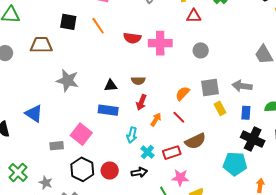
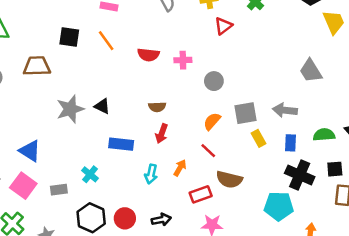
red triangle: (194, 16) -> (223, 26), turned -35
pink cross: (160, 43) -> (183, 60), size x0.6
gray circle: (201, 50) -> (214, 81), moved
gray star: (68, 81) -> (70, 109), turned -30
black triangle: (111, 86) -> (102, 106), moved, turned 32
orange arrow: (156, 119) -> (180, 168), moved
pink square: (81, 134) -> (23, 186), moved
brown semicircle: (195, 141) -> (229, 179), turned 40
cyan cross: (147, 152) -> (90, 174), moved

